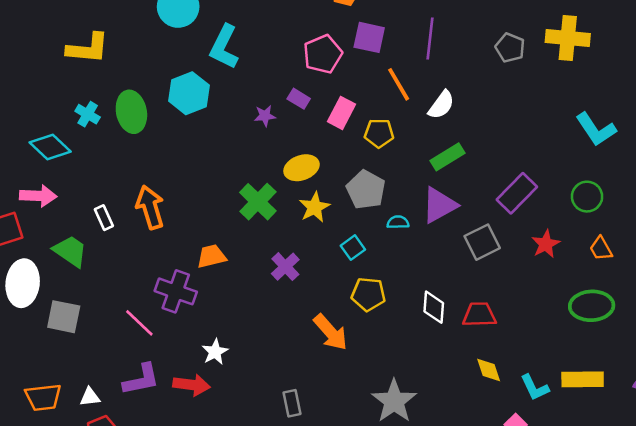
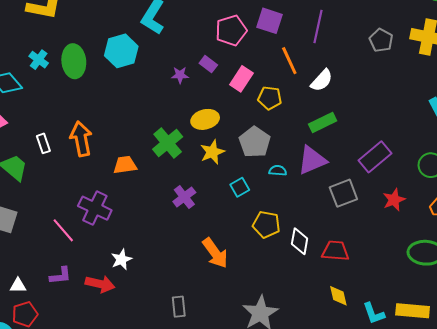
orange trapezoid: (212, 256) -> (125, 165), moved
yellow pentagon: (368, 294) -> (266, 224), moved
purple L-shape: (141, 379) -> (60, 276), size x0.7

